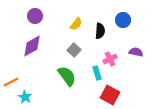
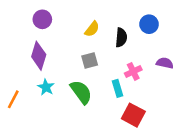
purple diamond: (32, 46) -> (39, 56), turned -45
gray square: (74, 50) -> (90, 61), turned 32
orange line: (11, 82) -> (13, 99), turned -35
cyan star: (25, 97) -> (46, 87), moved

